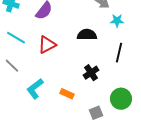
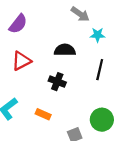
black cross: (91, 73) -> (57, 82), moved, turned -35

